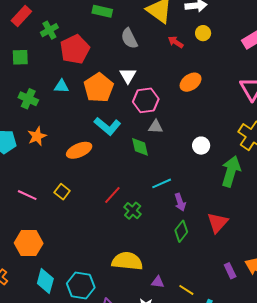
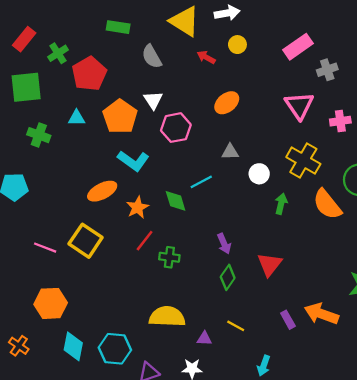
green square: (20, 57) -> (26, 87), size x1.6
gray triangle: (156, 127) -> (230, 152), moved
orange star: (37, 136) -> (138, 207), moved
white circle: (201, 146) -> (259, 174), moved
green diamond: (140, 147) -> (176, 201), moved
green arrow: (231, 171) -> (281, 204), size x0.6
cyan line: (162, 183) -> (201, 182), moved
yellow square: (62, 192) -> (86, 241), size x1.8
green cross: (133, 211) -> (169, 257), turned -30
yellow line: (186, 290) -> (236, 326), moved

